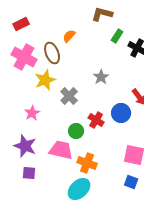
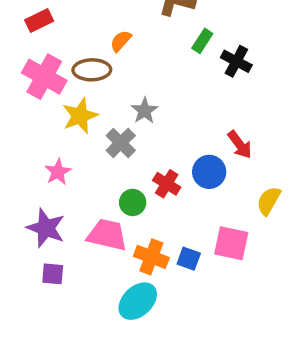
brown ellipse: (52, 53) -> (92, 70), turned -70
gray star: (101, 77) -> (145, 111), moved
blue square: (131, 182) -> (189, 259), moved

